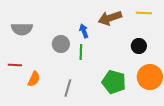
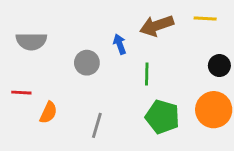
black circle: (139, 46) -> (219, 66), moved
green line: (81, 52) -> (147, 74), moved

